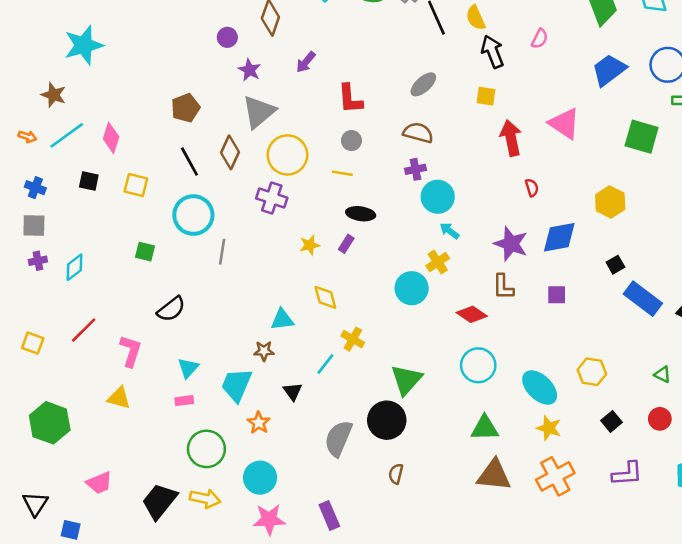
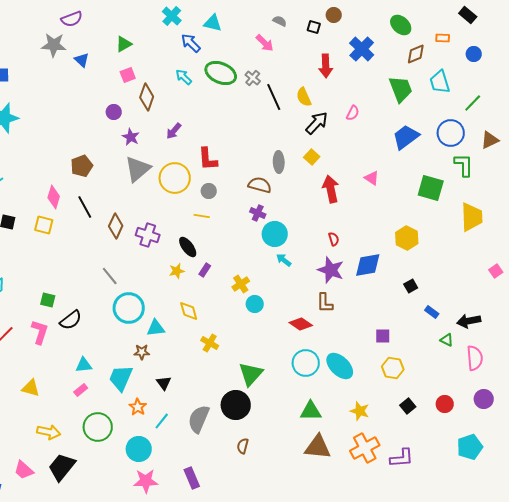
black arrow: (493, 52) -> (317, 123), turned 65
gray ellipse: (423, 84) -> (279, 162), moved, turned -50
yellow square: (486, 96) -> (312, 157), turned 35
pink triangle: (564, 124) -> (372, 178), size x0.6
pink diamond: (111, 138) -> (54, 197), moved
brown diamond: (230, 152) -> (116, 226), moved
yellow circle: (287, 155) -> (175, 178), moved
purple cross: (416, 169) -> (258, 213), turned 35
red semicircle: (532, 188) -> (334, 239), moved
black ellipse: (361, 214) -> (188, 247), moved, turned 45
cyan circle: (193, 215) -> (129, 308), moved
green square: (145, 252) -> (48, 300), moved
gray line: (222, 252) -> (110, 276), turned -48
yellow cross: (438, 262) -> (241, 284), moved
cyan circle: (412, 288) -> (255, 304), size x0.7
purple square: (557, 295) -> (383, 336), moved
blue rectangle: (643, 299) -> (432, 312), size x0.5
pink L-shape: (131, 351) -> (40, 332), moved
cyan line: (325, 364) -> (162, 421), moved
cyan triangle: (188, 368) -> (84, 365), turned 42
green triangle: (662, 374) -> (447, 340), moved
cyan ellipse: (540, 388) -> (340, 366), moved
pink rectangle: (184, 401) -> (81, 390), turned -32
purple L-shape: (627, 474) -> (402, 458), moved
pink trapezoid: (99, 483) -> (24, 470), moved, turned 65
yellow arrow: (205, 499) -> (49, 432), moved

